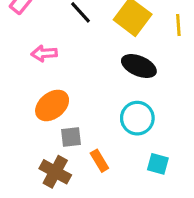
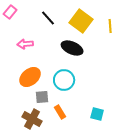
black ellipse: (139, 66) -> (72, 48), moved
cyan circle: (137, 118) -> (64, 80), moved

